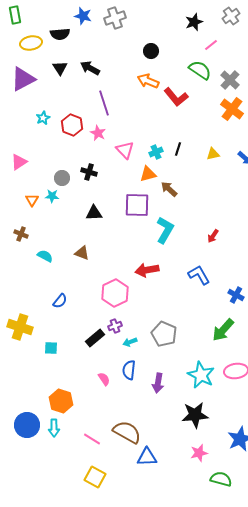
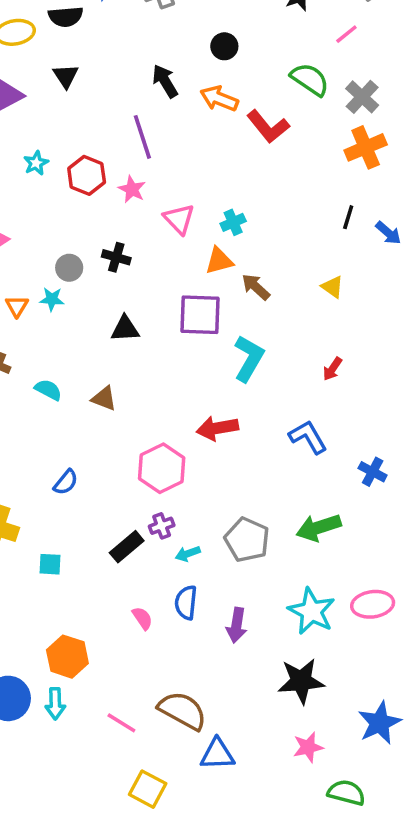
pink line: (211, 45) -> (346, 34), moved
black arrow: (90, 68) -> (165, 81), moved, turned 30
orange cross: (232, 109) -> (366, 147), turned 30
black line: (178, 149) -> (348, 217), moved
yellow triangle: (213, 154) -> (332, 287), moved, turned 48
cyan semicircle: (45, 256) -> (48, 390), moved
green arrow: (223, 330) -> (319, 528), moved, turned 30
yellow square: (95, 477) -> (148, 789), moved

